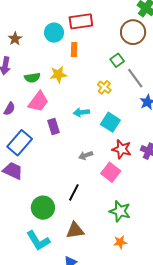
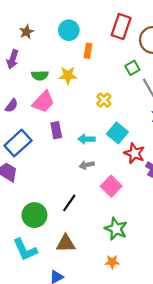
red rectangle: (81, 21) -> (121, 27), moved, turned -70
yellow cross: (104, 87) -> (104, 100), moved
cyan arrow: (81, 112) -> (86, 139), moved
red star: (122, 149) -> (134, 153), moved

